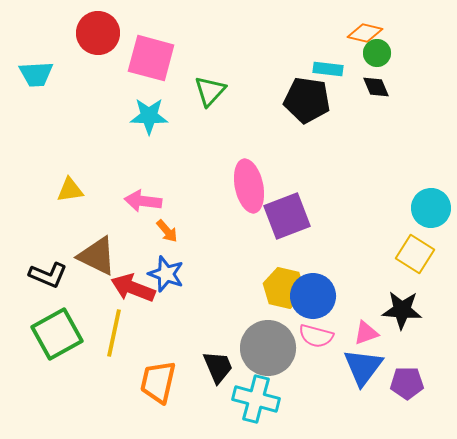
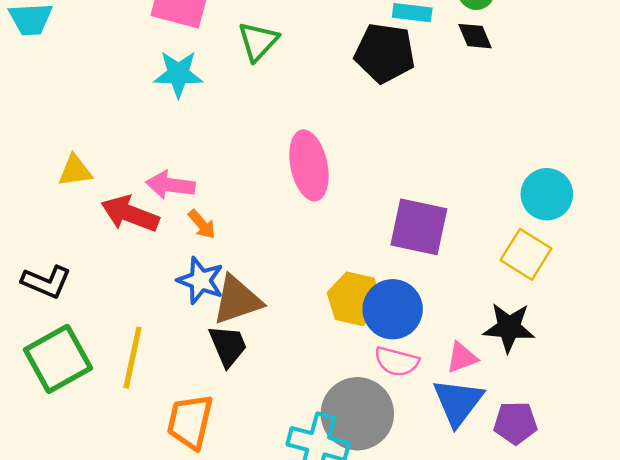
purple square: (287, 216) -> (419, 227), moved, turned 33
brown triangle: (97, 256) -> (237, 300), moved, turned -45
red arrow: (133, 288) -> (130, 214), moved
gray circle: (268, 348) -> (357, 414), moved
black trapezoid: (218, 367) -> (228, 346), moved

